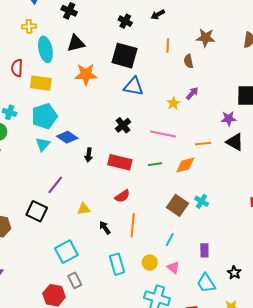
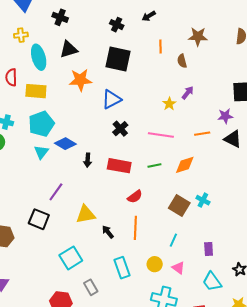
blue triangle: (134, 86) -> (111, 99), moved, turned -35
orange line: (203, 144) -> (202, 134), moved
red semicircle: (122, 196) -> (135, 197), moved
yellow triangle: (84, 209) -> (86, 214), size x1.5
gray rectangle: (75, 280) -> (91, 287), moved

